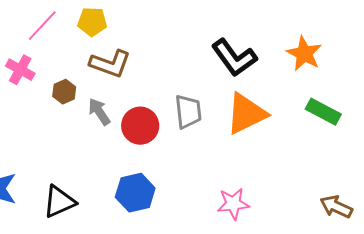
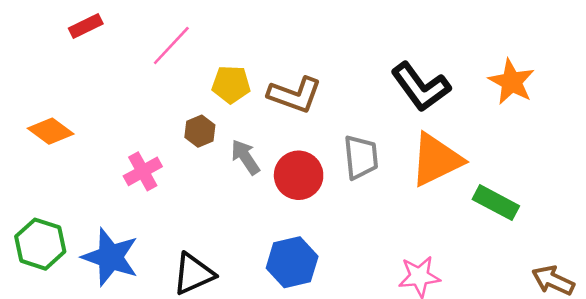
yellow pentagon: (92, 22) -> (231, 84), moved
brown L-shape: (110, 64) -> (295, 95), moved
pink cross: (20, 70) -> (143, 171), moved, turned 32
green rectangle: (323, 112) -> (496, 203), moved

